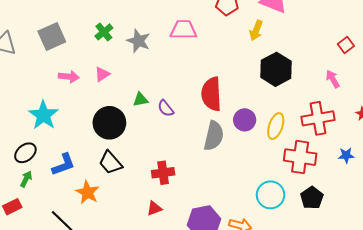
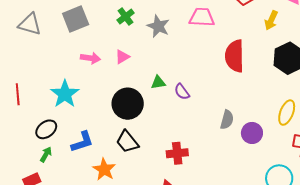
red semicircle: (211, 94) -> (235, 56), moved
purple circle: (245, 120) -> (252, 133), moved
gray semicircle: (214, 136) -> (227, 120), size x0.7

